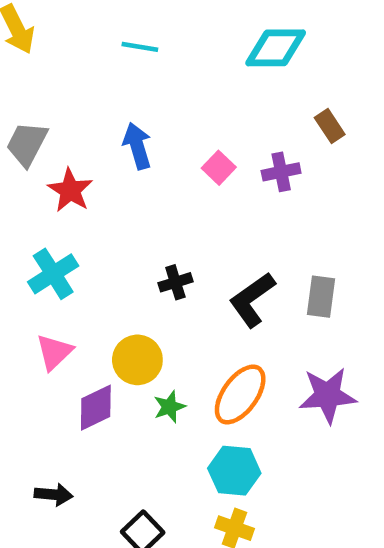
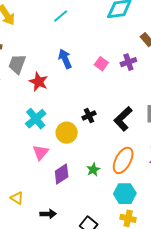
cyan line: (140, 47) -> (61, 16), turned -42
yellow circle: (137, 360) -> (67, 133), moved

